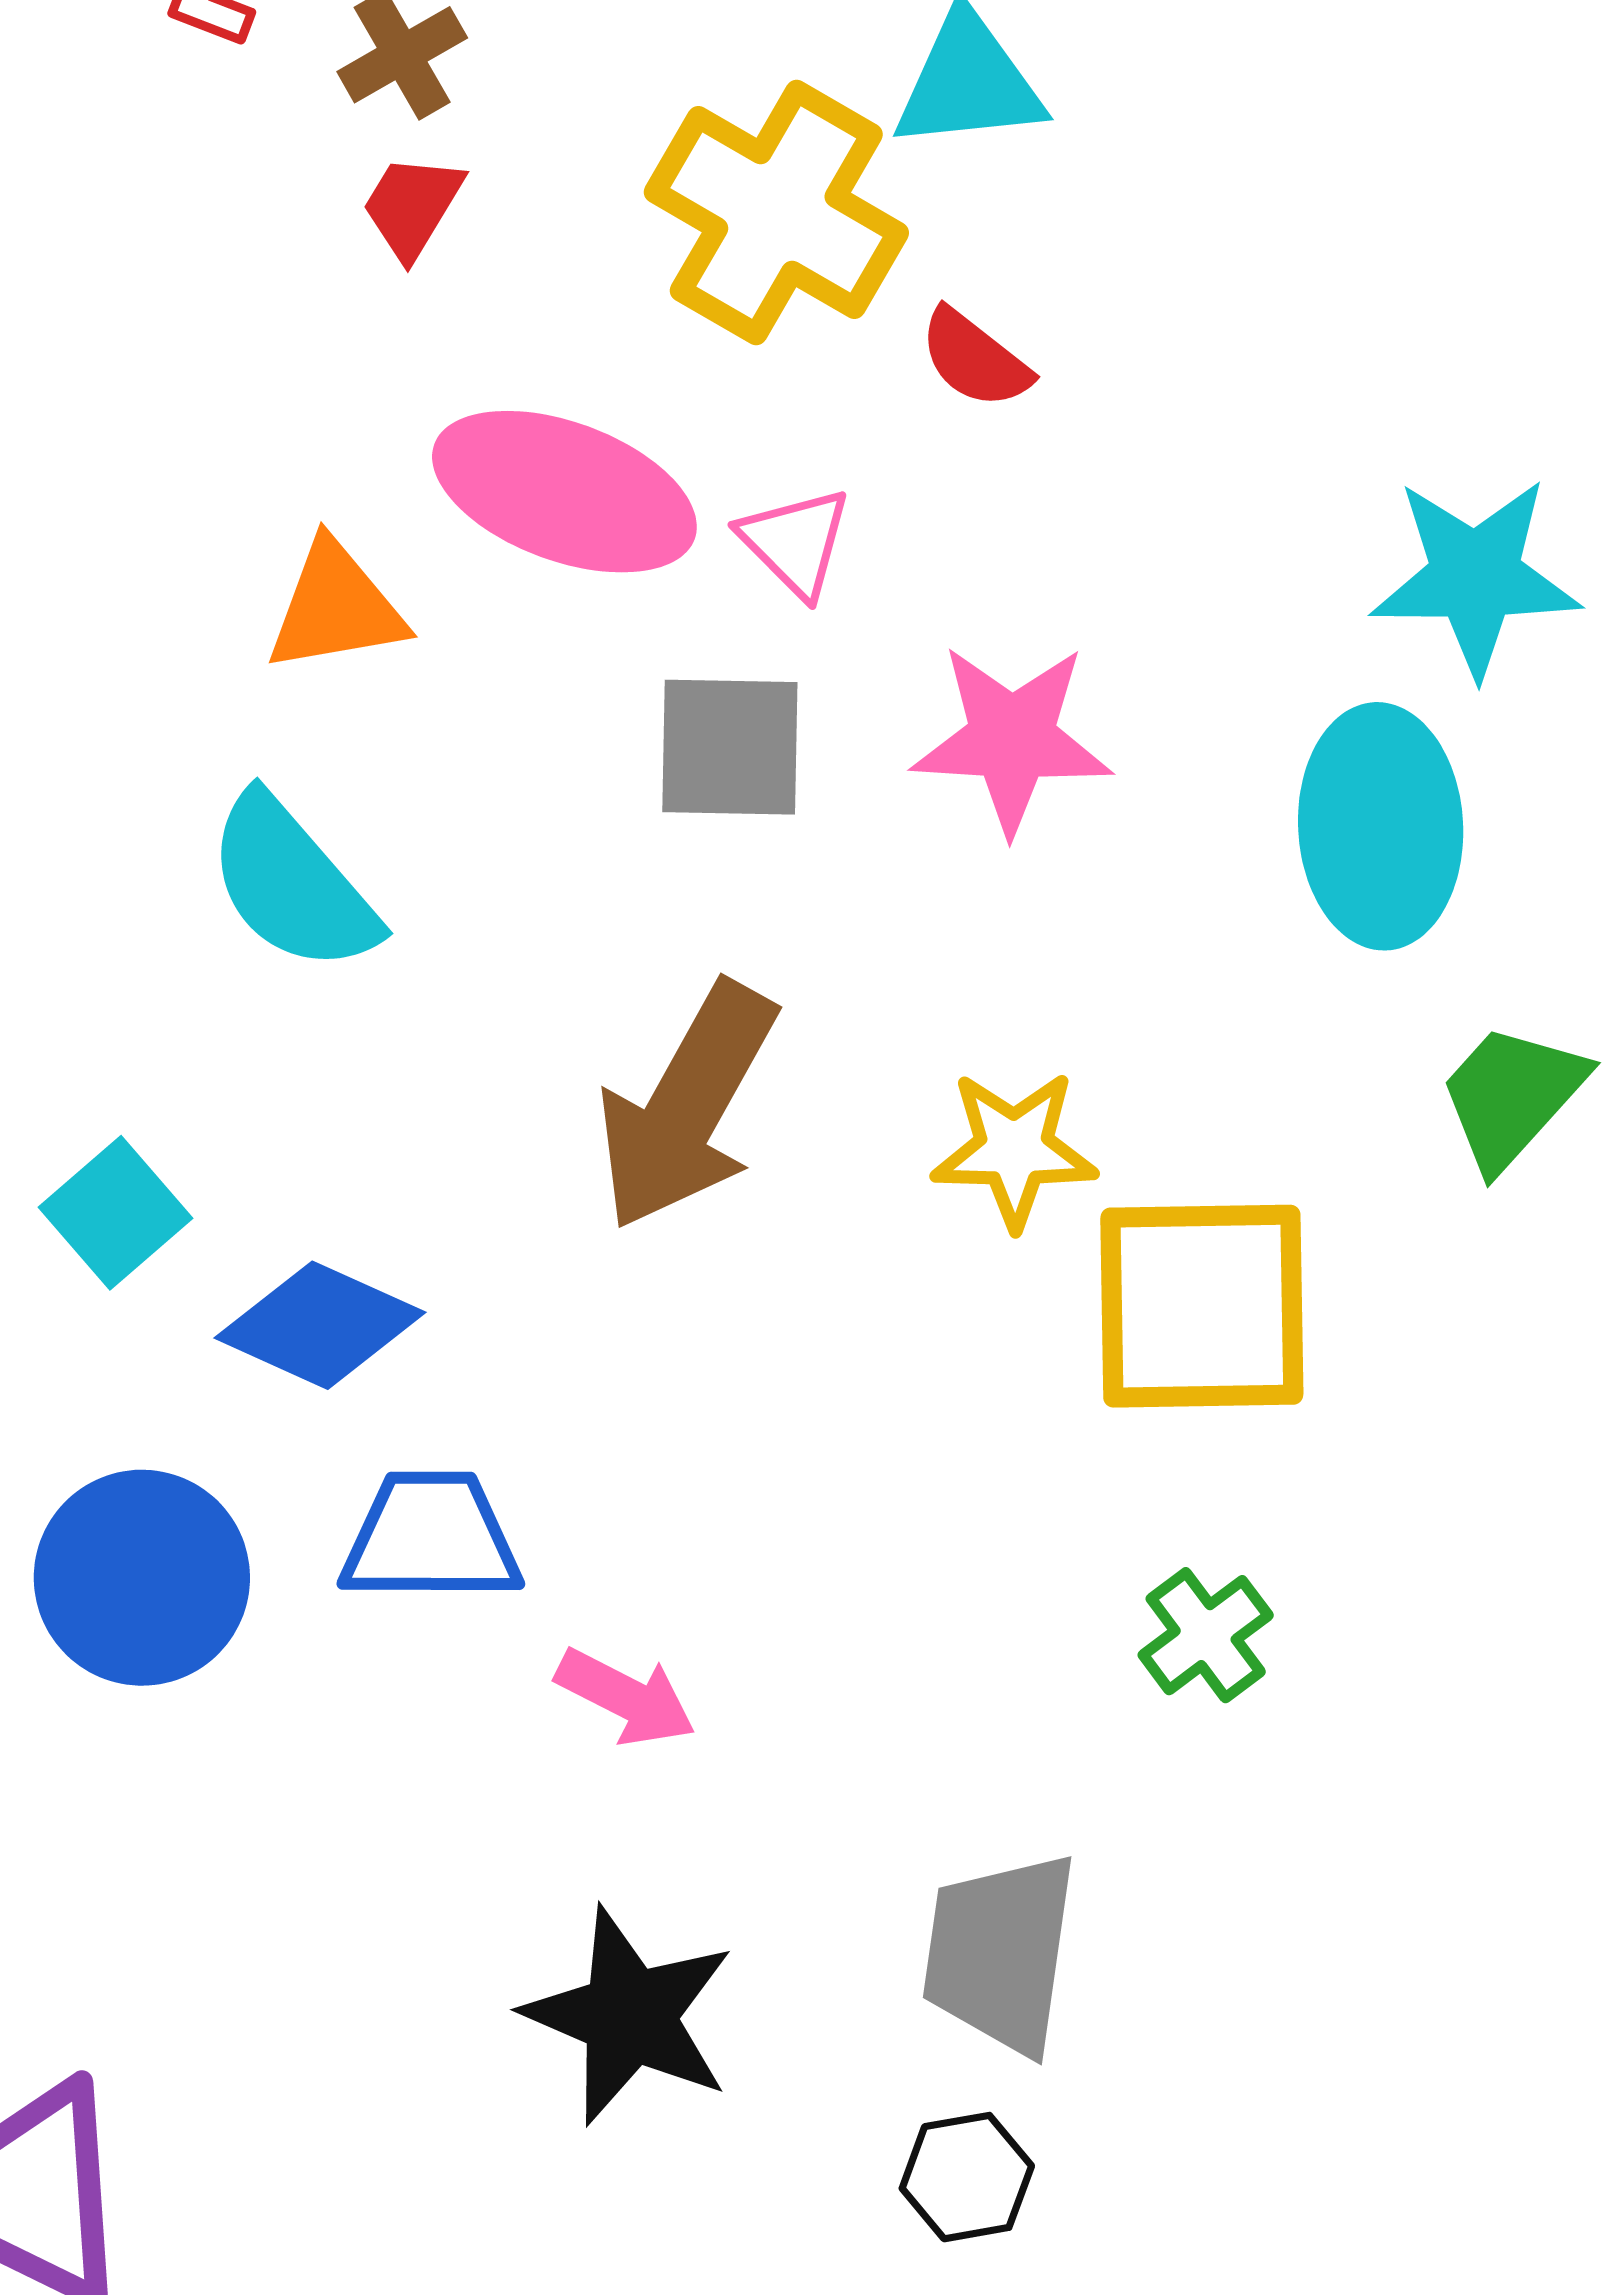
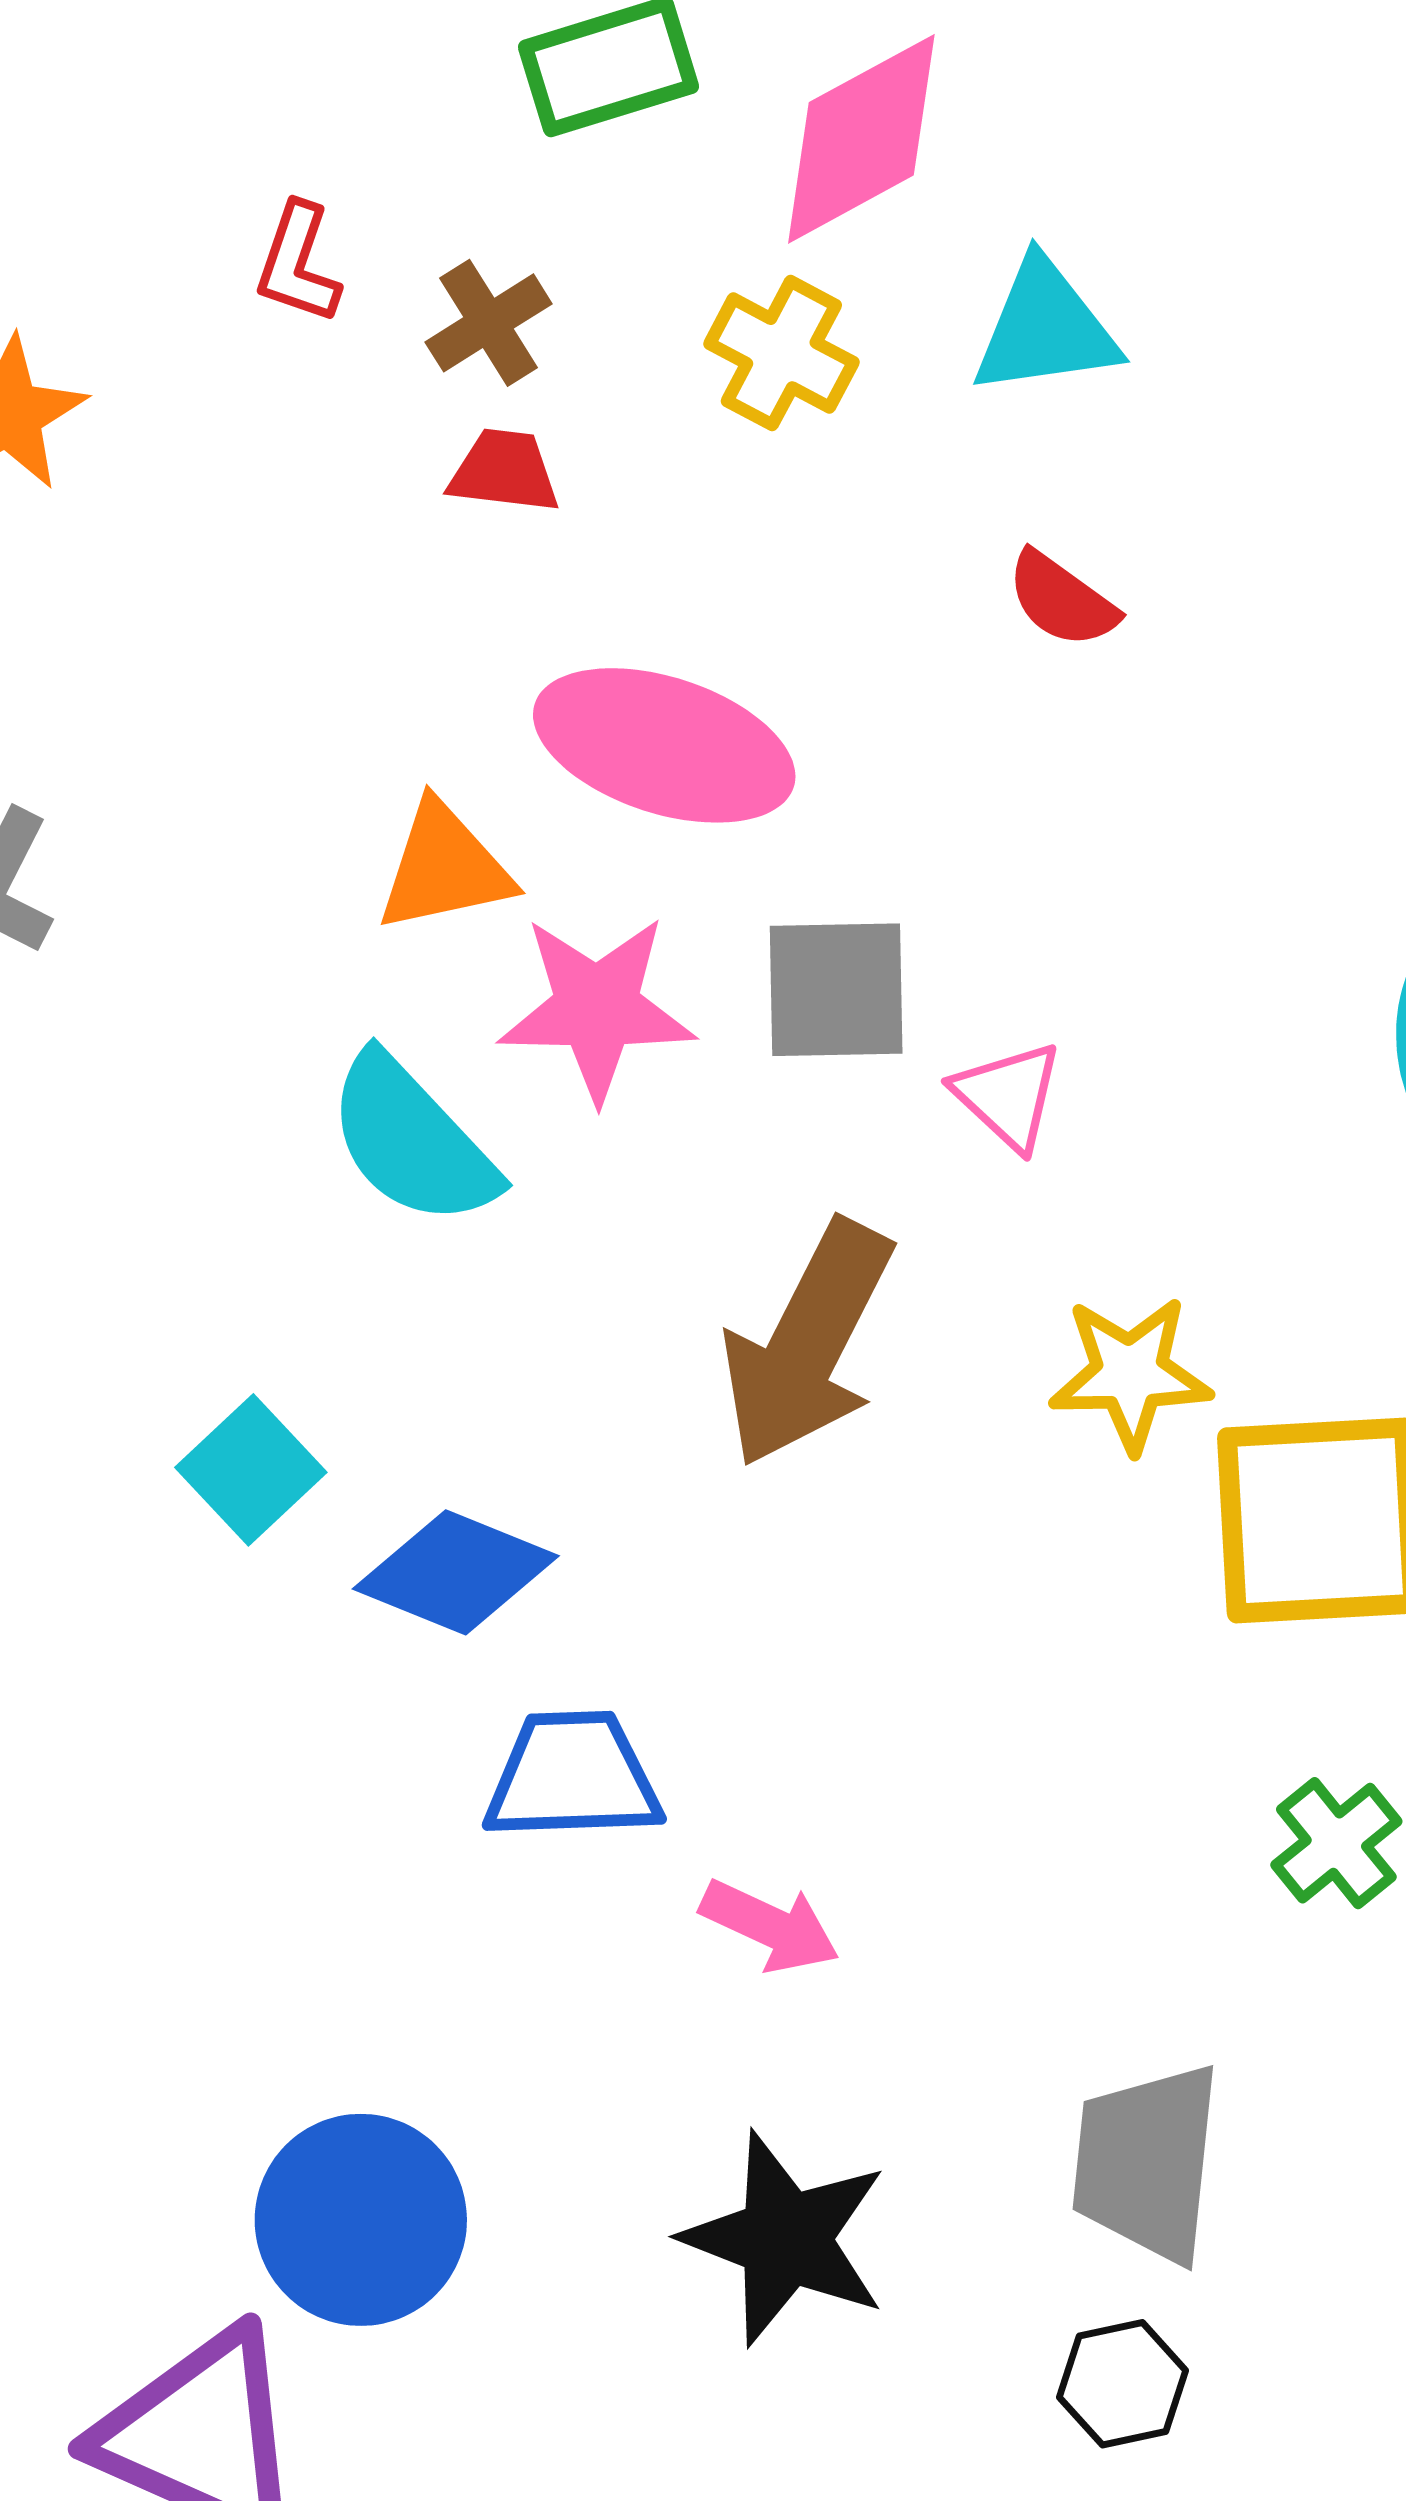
red trapezoid: (412, 206) -> (504, 471), turned 68
yellow cross: (776, 213) -> (781, 353), moved, size x0.6
pink triangle: (795, 542) -> (1008, 1096), moved
pink star: (1012, 739) -> (597, 1008), moved
blue circle: (142, 1578) -> (361, 2220), moved

